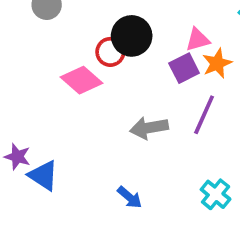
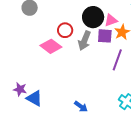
black circle: (132, 36) -> (93, 17), moved
purple square: (184, 68) -> (105, 36), turned 35
gray arrow: (149, 128) -> (84, 41), moved, turned -54

